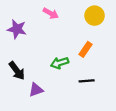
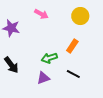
black line: (87, 81) -> (73, 74), turned 32
purple triangle: (36, 90) -> (43, 78), moved

